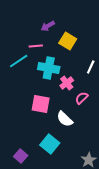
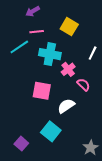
purple arrow: (48, 26) -> (33, 11), moved
pink semicircle: (82, 98) -> (83, 85), turned 88
white semicircle: (65, 119) -> (66, 106), turned 102

